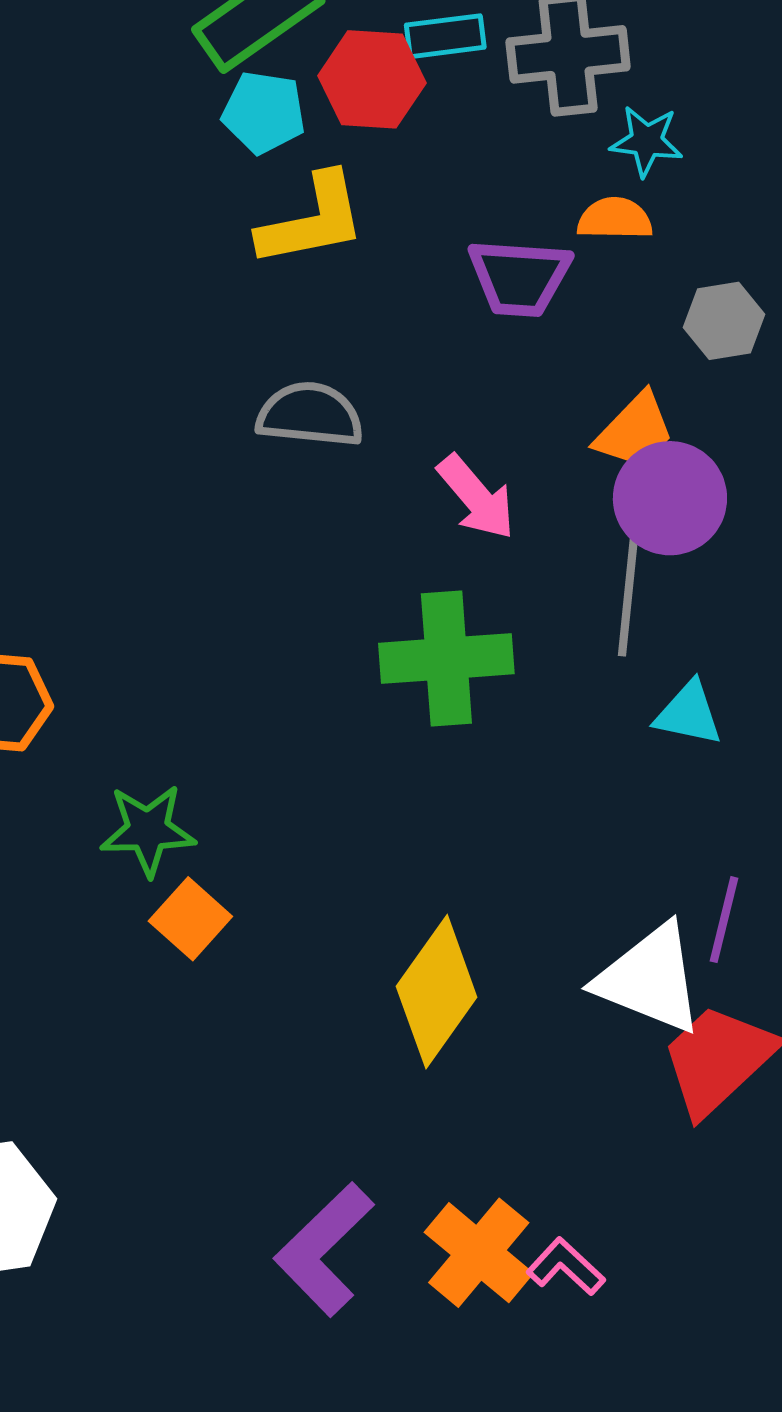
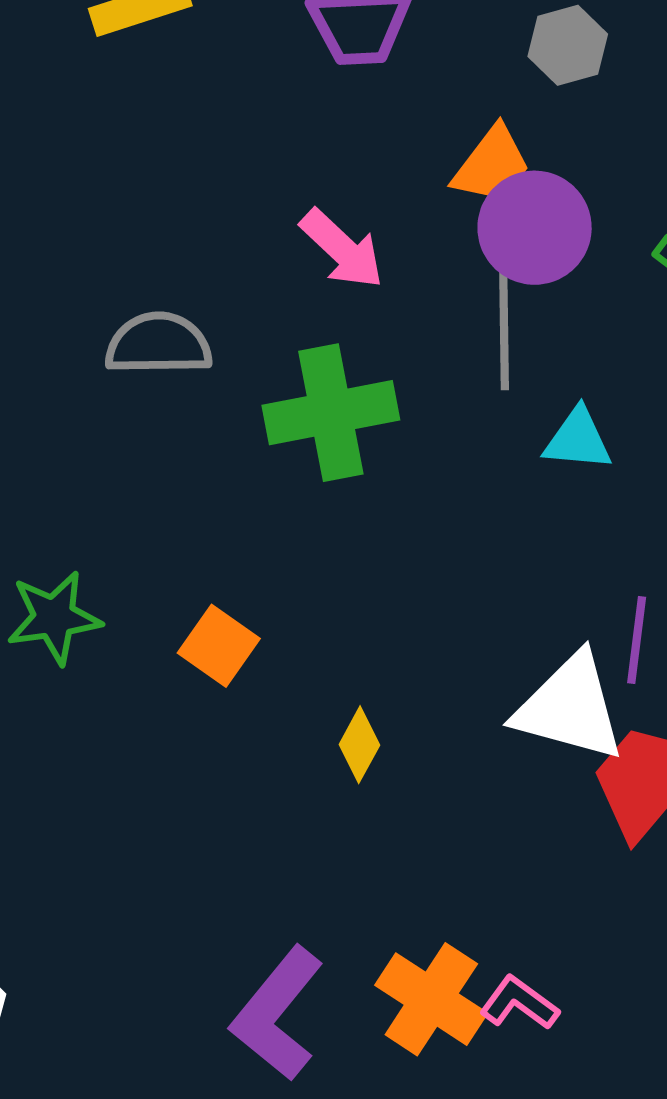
gray semicircle: (310, 415) -> (158, 344), moved
orange square: (190, 919) -> (219, 646), moved
yellow diamond: (437, 992) -> (359, 745), size x0.5

